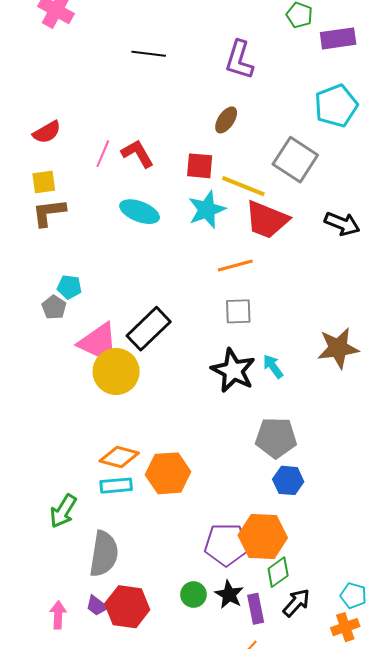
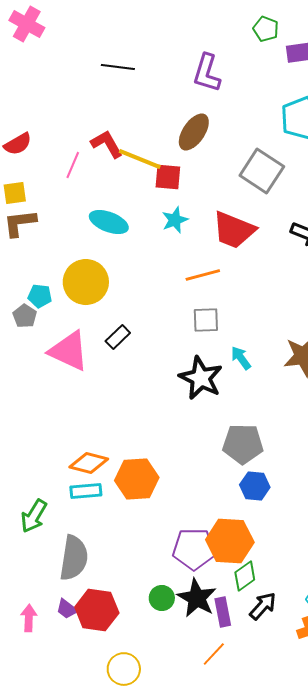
brown ellipse: (226, 120) -> (194, 132), size x1.4
red L-shape: (137, 154) -> (107, 144), moved
yellow line: (243, 186) -> (140, 159), moved
cyan star: (207, 210) -> (175, 220), size x0.7
black rectangle: (149, 329) -> (118, 337), size x0.6
cyan arrow: (273, 366) -> (241, 358), moved
yellow circle: (116, 371) -> (86, 282), moved
black star: (229, 595) -> (197, 598), size x1.4

